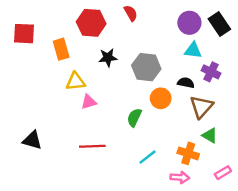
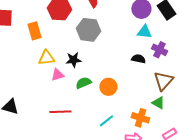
black star: (108, 58) -> (73, 60), moved
gray hexagon: (146, 67) -> (88, 30), moved
orange circle: (161, 98) -> (108, 87), moved
brown triangle: (201, 107) -> (163, 81), moved
green semicircle: (134, 117) -> (83, 83), moved, turned 42

